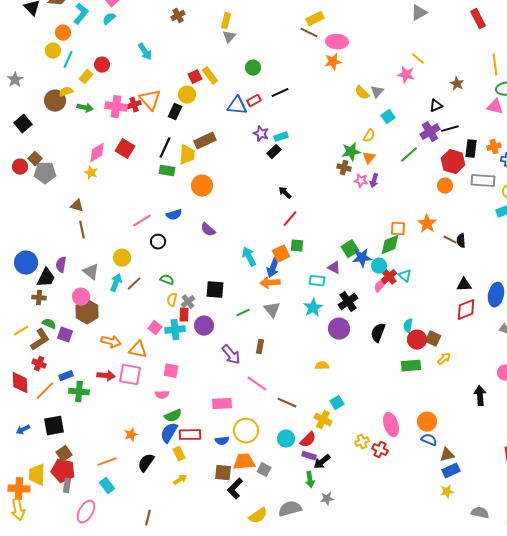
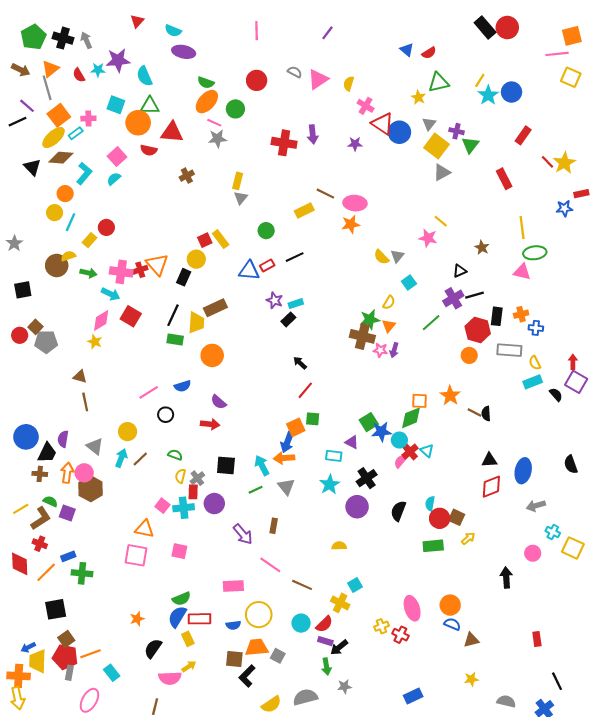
yellow rectangle: (315, 19) -> (304, 211), moved
cyan arrow: (145, 52) -> (111, 294), moved, turned -30
black square: (23, 124) -> (23, 290), turned 30
brown cross: (344, 168) -> (362, 336), size x1.6
cyan arrow: (249, 257) -> (262, 465), moved
orange arrow: (111, 342) -> (67, 473), moved, turned -96
red arrow: (106, 376) -> (210, 424), moved
pink semicircle: (162, 395) -> (170, 678), moved, size x1.5
blue arrow: (23, 430) -> (28, 647), moved
orange line: (107, 462) -> (91, 654), moved
blue rectangle: (451, 471) -> (413, 696), moved

